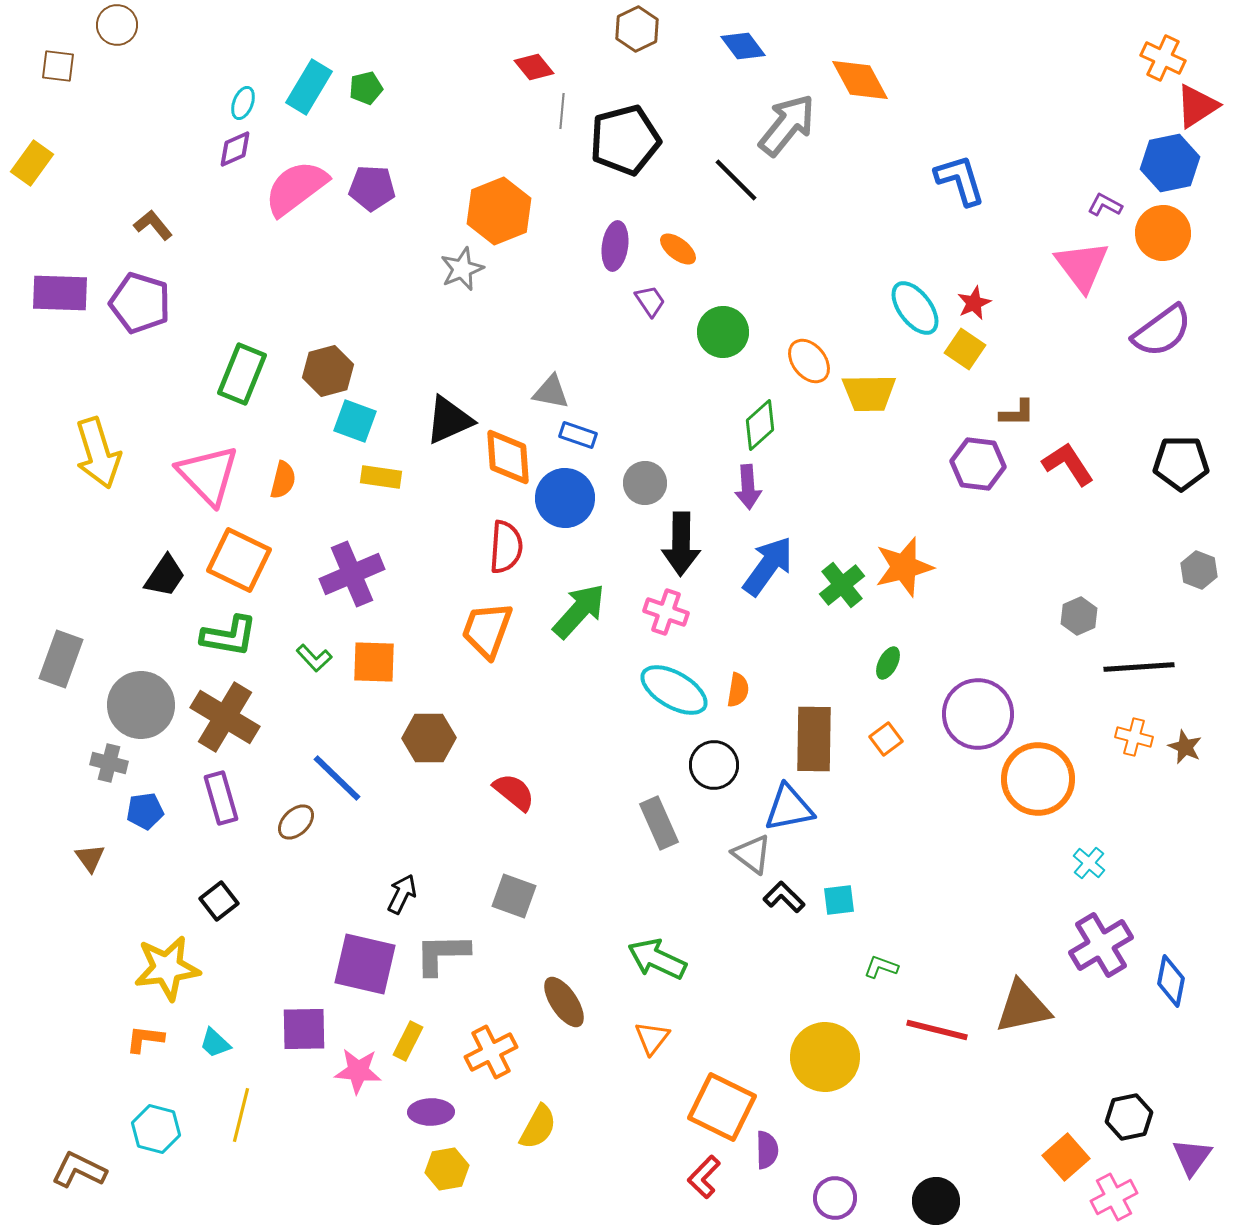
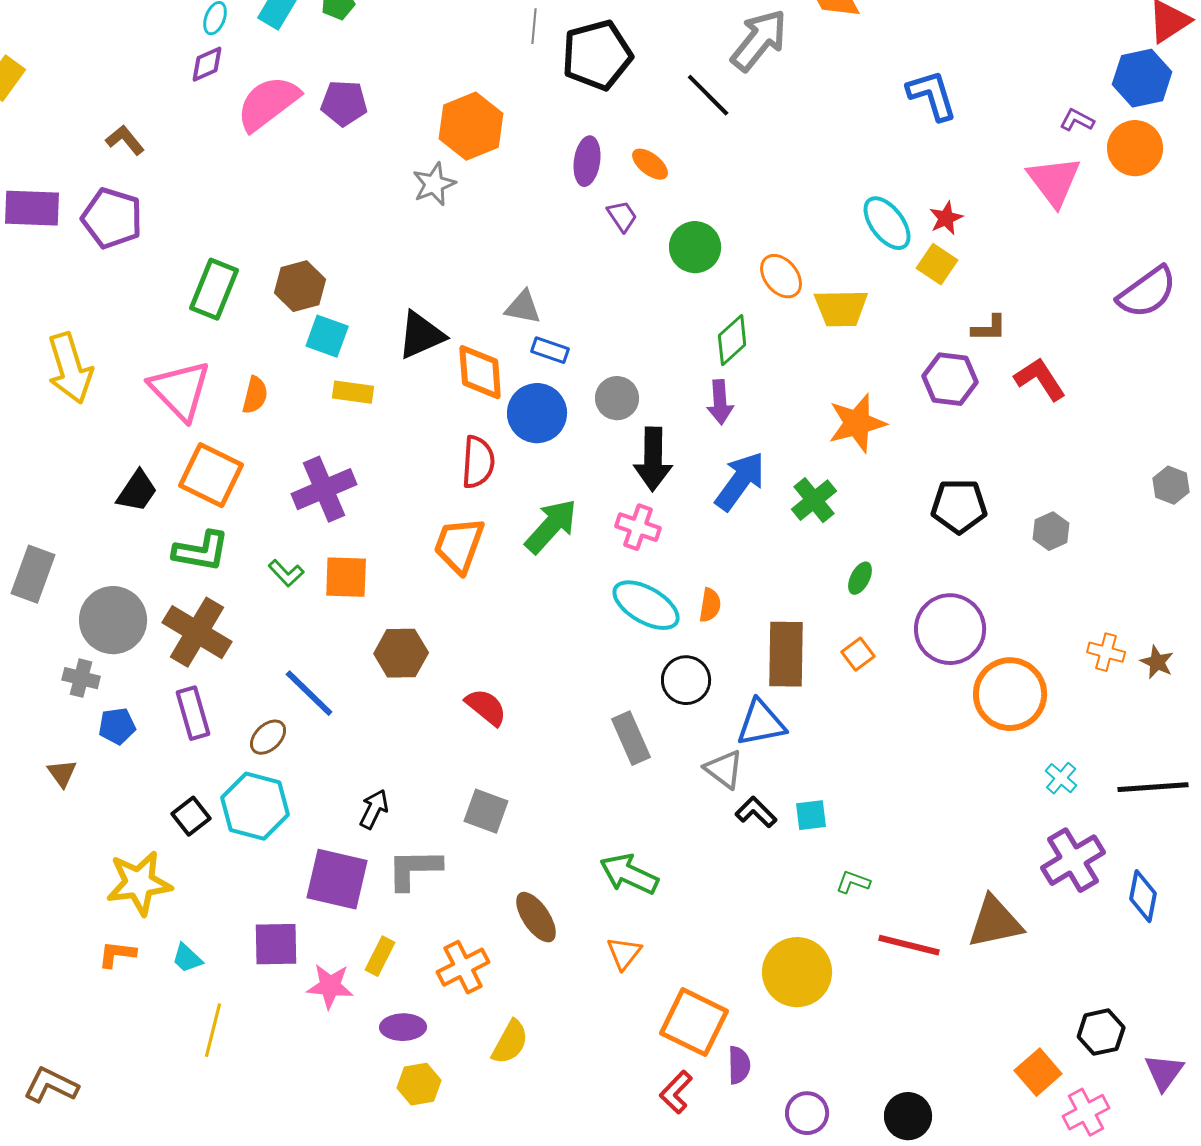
purple semicircle: (1162, 331) -> (1147, 292), moved
black pentagon: (1181, 463) -> (959, 506), moved
orange star: (904, 567) -> (857, 423), moved
black line: (1139, 667) -> (1153, 787), moved
cyan hexagon: (156, 1129) -> (255, 806), moved, size x1.4

